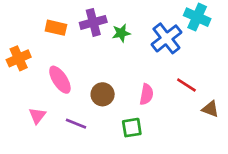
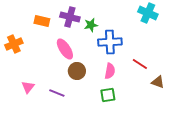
purple cross: (93, 22) -> (70, 17), turned 30
blue cross: (166, 38) -> (110, 42), moved, turned 35
pink ellipse: (60, 80) -> (65, 49), moved
green square: (132, 128) -> (108, 95), moved

